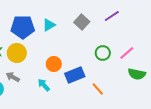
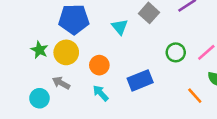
cyan triangle: (49, 25) -> (120, 27), moved, turned -40
orange circle: (54, 64) -> (99, 65), moved
orange line: (98, 89) -> (195, 96), moved

